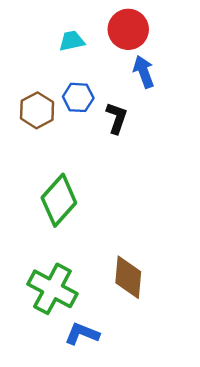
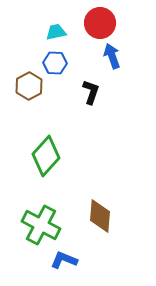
blue hexagon: (78, 97) -> (55, 63), moved

